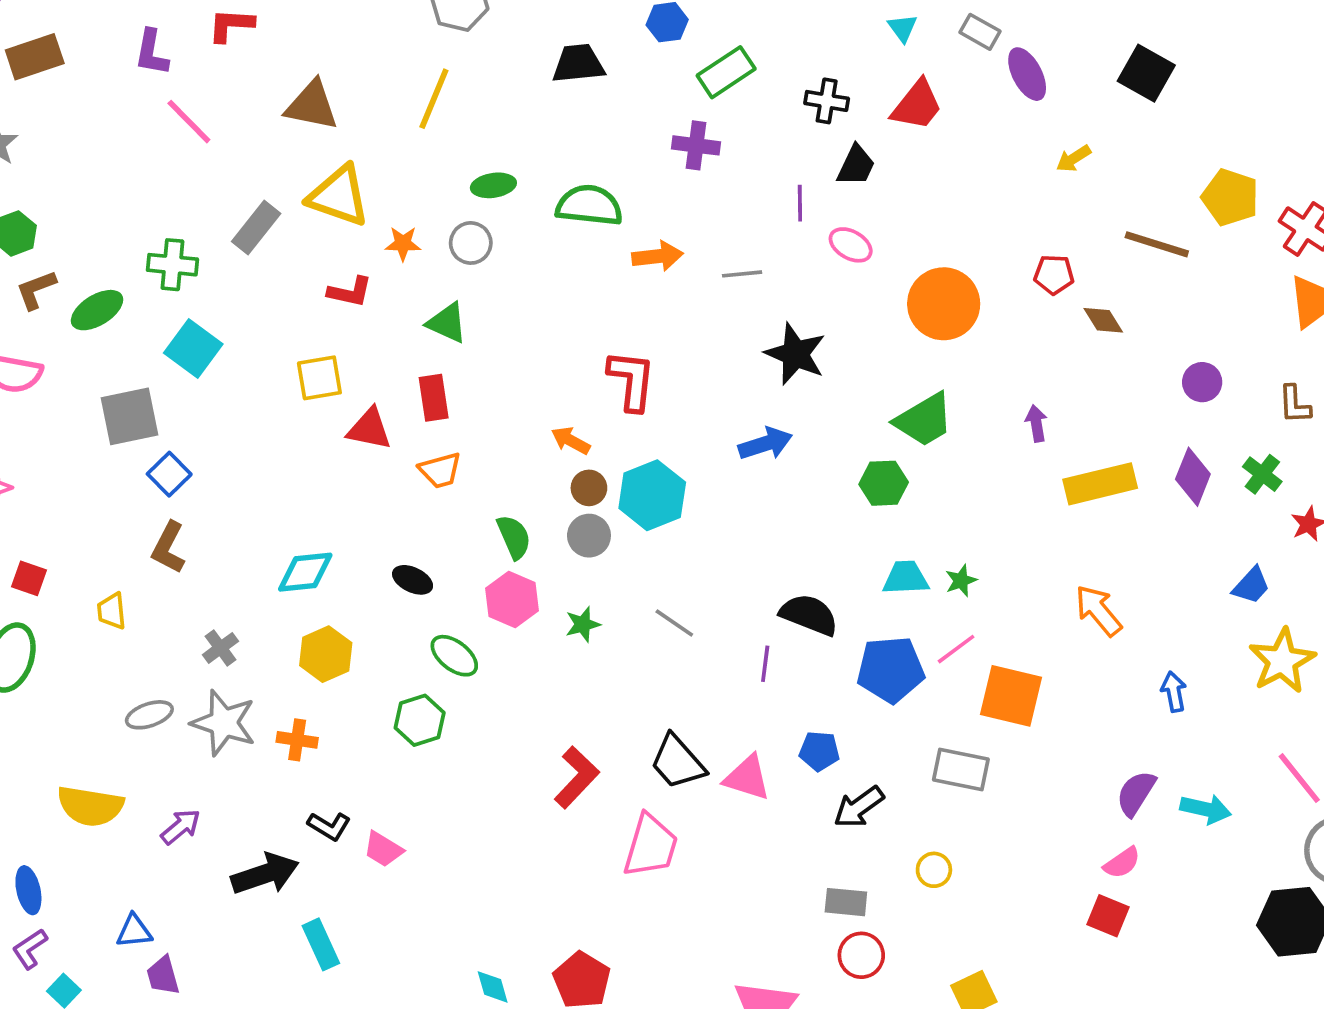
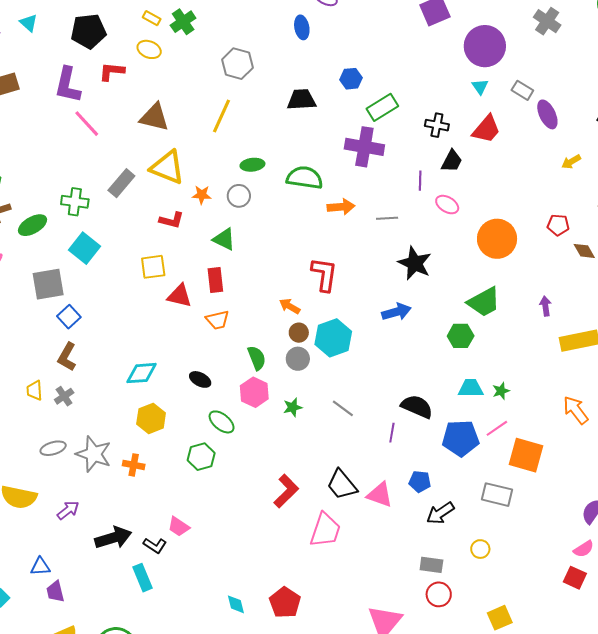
purple L-shape: (152, 52) -> (68, 85), size x1.4
purple cross: (696, 145) -> (364, 147), size x1.5
gray cross: (220, 648) -> (64, 396), moved
black L-shape: (329, 826) -> (155, 546), moved

